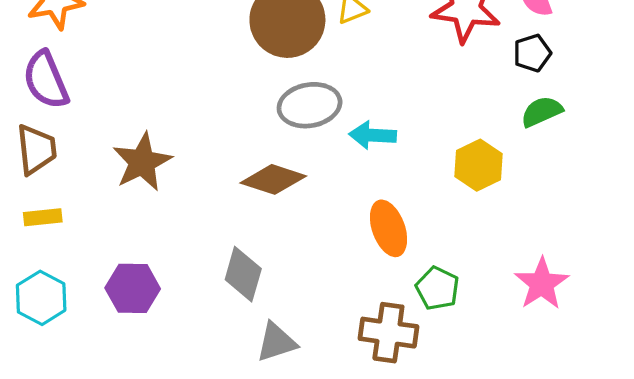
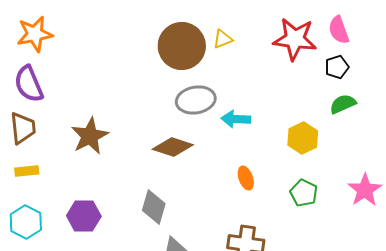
orange ellipse: (388, 228) -> (246, 178), size x0.7
pink star: (542, 284) -> (365, 190), moved
green pentagon: (437, 288) -> (304, 193), moved

